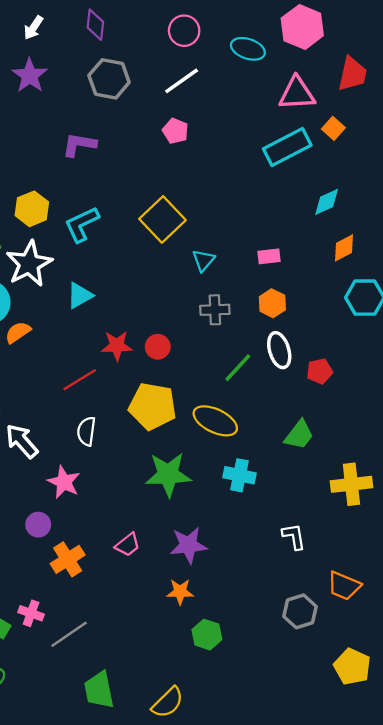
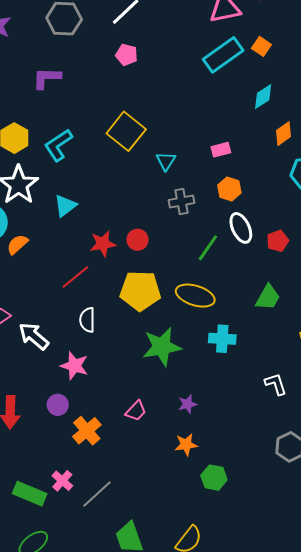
orange square: (333, 128) -> (261, 46), moved
purple star: (188, 545) -> (187, 404), size x0.6
pink cross: (31, 613) -> (62, 481), turned 30

